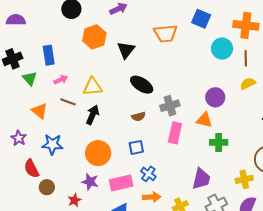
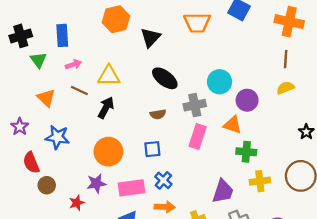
cyan circle: (222, 49) -> (220, 82), moved
yellow cross: (244, 179) -> (260, 181), moved
purple star: (90, 182) -> (96, 183), turned -30

